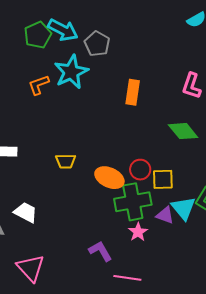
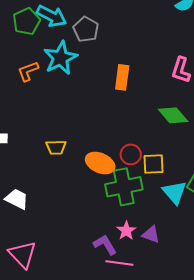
purple triangle: (165, 215) -> (151, 234), moved
pink star: (138, 232) -> (126, 231), moved
purple L-shape: (100, 251) -> (105, 245), moved

